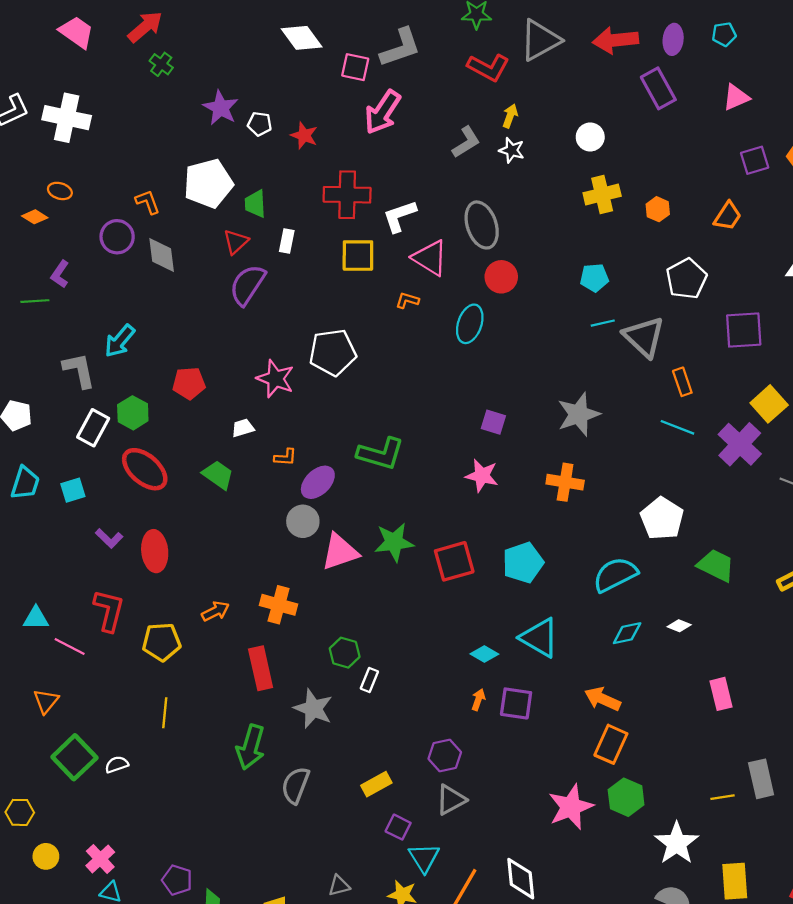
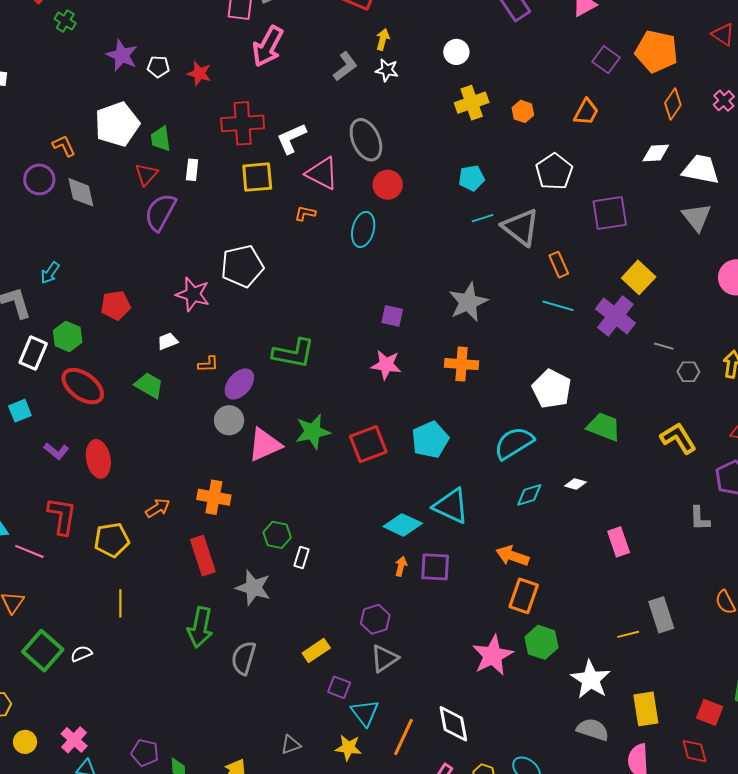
purple square: (755, 160) -> (606, 60), turned -32
cyan arrow: (120, 341) -> (50, 273), size x0.7
cyan diamond: (484, 654) -> (403, 525), size x1.5

